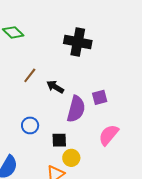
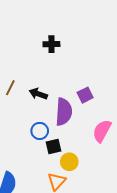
black cross: (78, 42) -> (51, 44), size x0.6
blue circle: (30, 125) -> (40, 131), moved

